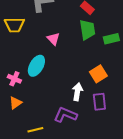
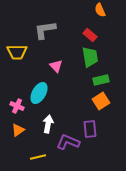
green rectangle: (111, 39) -> (101, 80), moved
white arrow: (77, 92) -> (48, 124), moved
purple rectangle: (99, 102) -> (90, 129), moved

